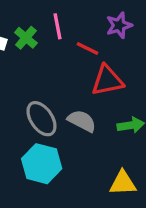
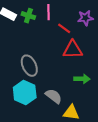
green cross: (26, 38) -> (28, 16), turned -32
gray semicircle: (82, 121) -> (54, 96), moved

